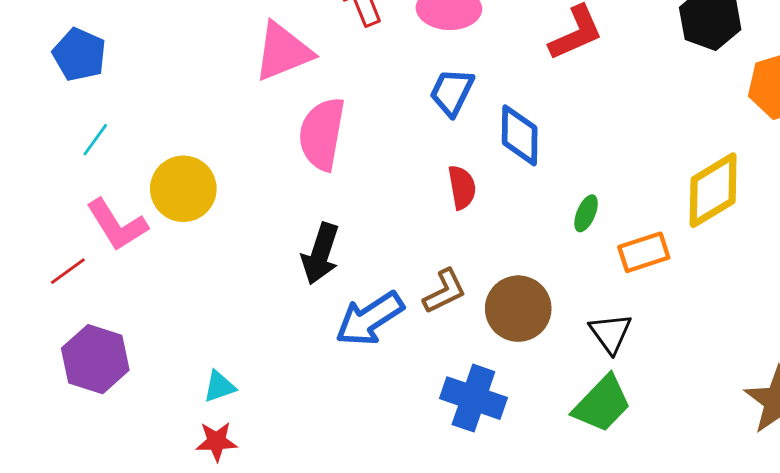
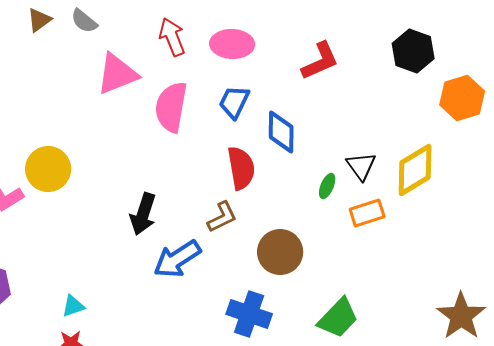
pink semicircle: (322, 134) -> (171, 107), moved
red semicircle: (462, 187) -> (241, 168), size x1.4
brown L-shape: (445, 291) -> (222, 217), moved
black triangle: (611, 333) -> (361, 166), moved

